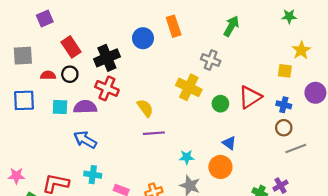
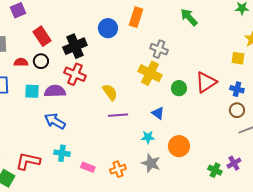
orange rectangle: (174, 26) -> (136, 17), turned 36
green arrow: (231, 26) -> (189, 17), turned -72
gray cross: (211, 60) -> (159, 49), moved
blue triangle: (229, 143) -> (158, 113), moved

